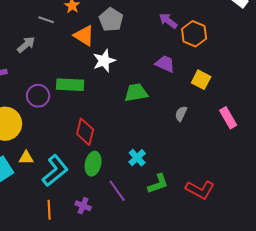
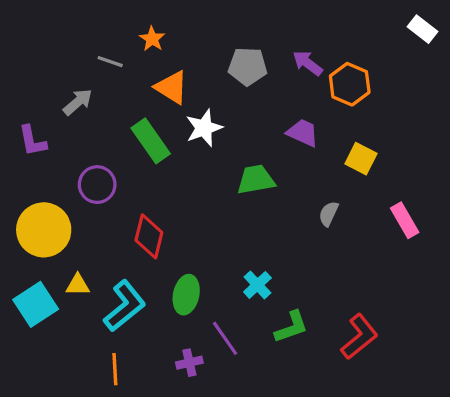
gray pentagon: (111, 20) -> (248, 66), moved, turned -30
green rectangle: (70, 85) -> (151, 141), moved, turned 52
red diamond: (85, 132) -> (149, 236), moved
red L-shape: (200, 190) -> (359, 337), turned -68
purple cross: (83, 206) -> (189, 363), moved, turned -35

